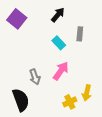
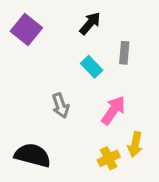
pink arrow: (61, 71) -> (113, 110), moved
gray arrow: (35, 77) -> (61, 106), moved
black semicircle: (21, 100) -> (33, 155), turned -55

